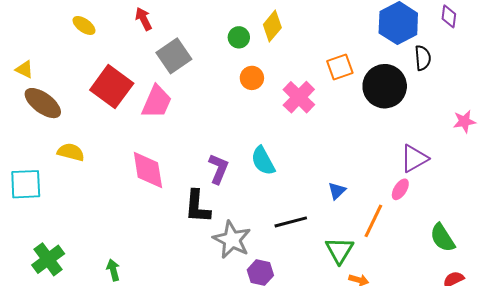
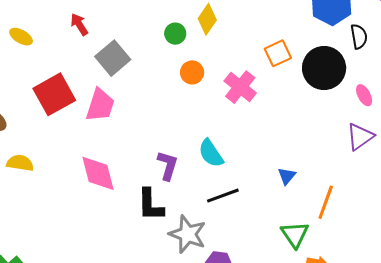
red square: (112, 87) -> (54, 94), turned 30
pink ellipse: (400, 189) -> (364, 95), moved, turned -55
black line: (291, 222) -> (223, 196), moved

